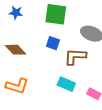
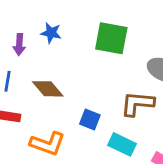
blue square: (53, 43) -> (90, 119), moved

